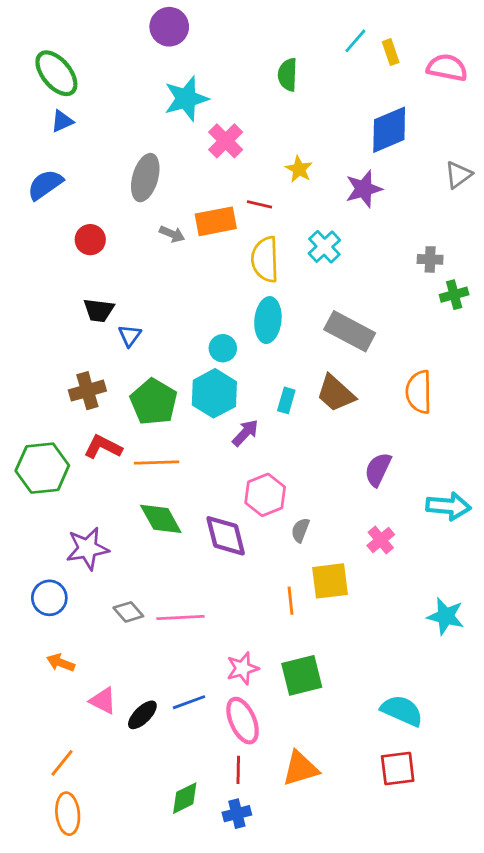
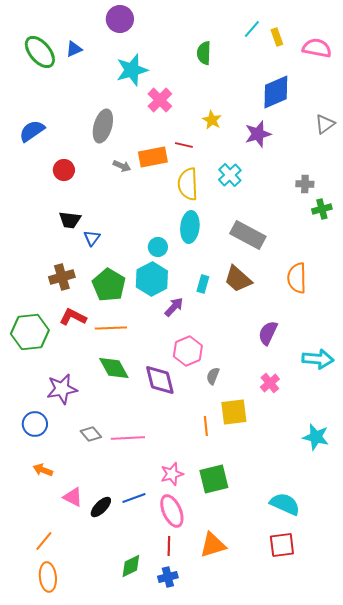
blue triangle: (62, 121) -> (74, 49), moved

